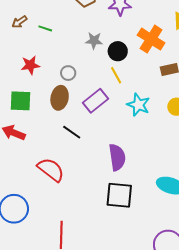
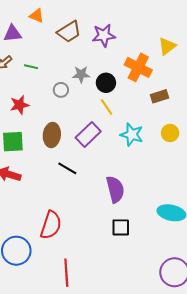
gray circle: (68, 73) -> (61, 90), moved
red semicircle: (51, 170) -> (51, 225), moved, turned 76
black square: (119, 195) -> (121, 227), size x0.7

